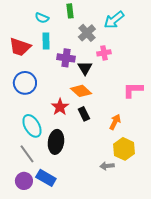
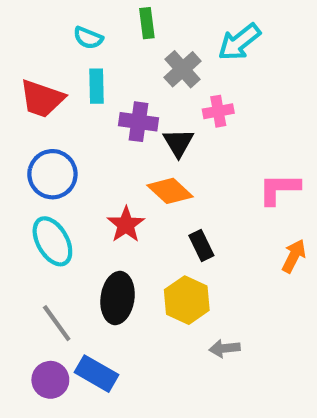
black rectangle: (84, 114) -> (201, 246), moved
orange arrow: (115, 122) -> (294, 256), moved
cyan ellipse: (32, 126) -> (52, 241), moved
yellow hexagon: (124, 149) -> (187, 300), moved

